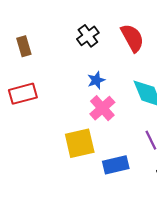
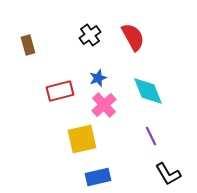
red rectangle: (23, 94) -> (60, 91), moved
blue rectangle: (116, 165) -> (98, 177), moved

